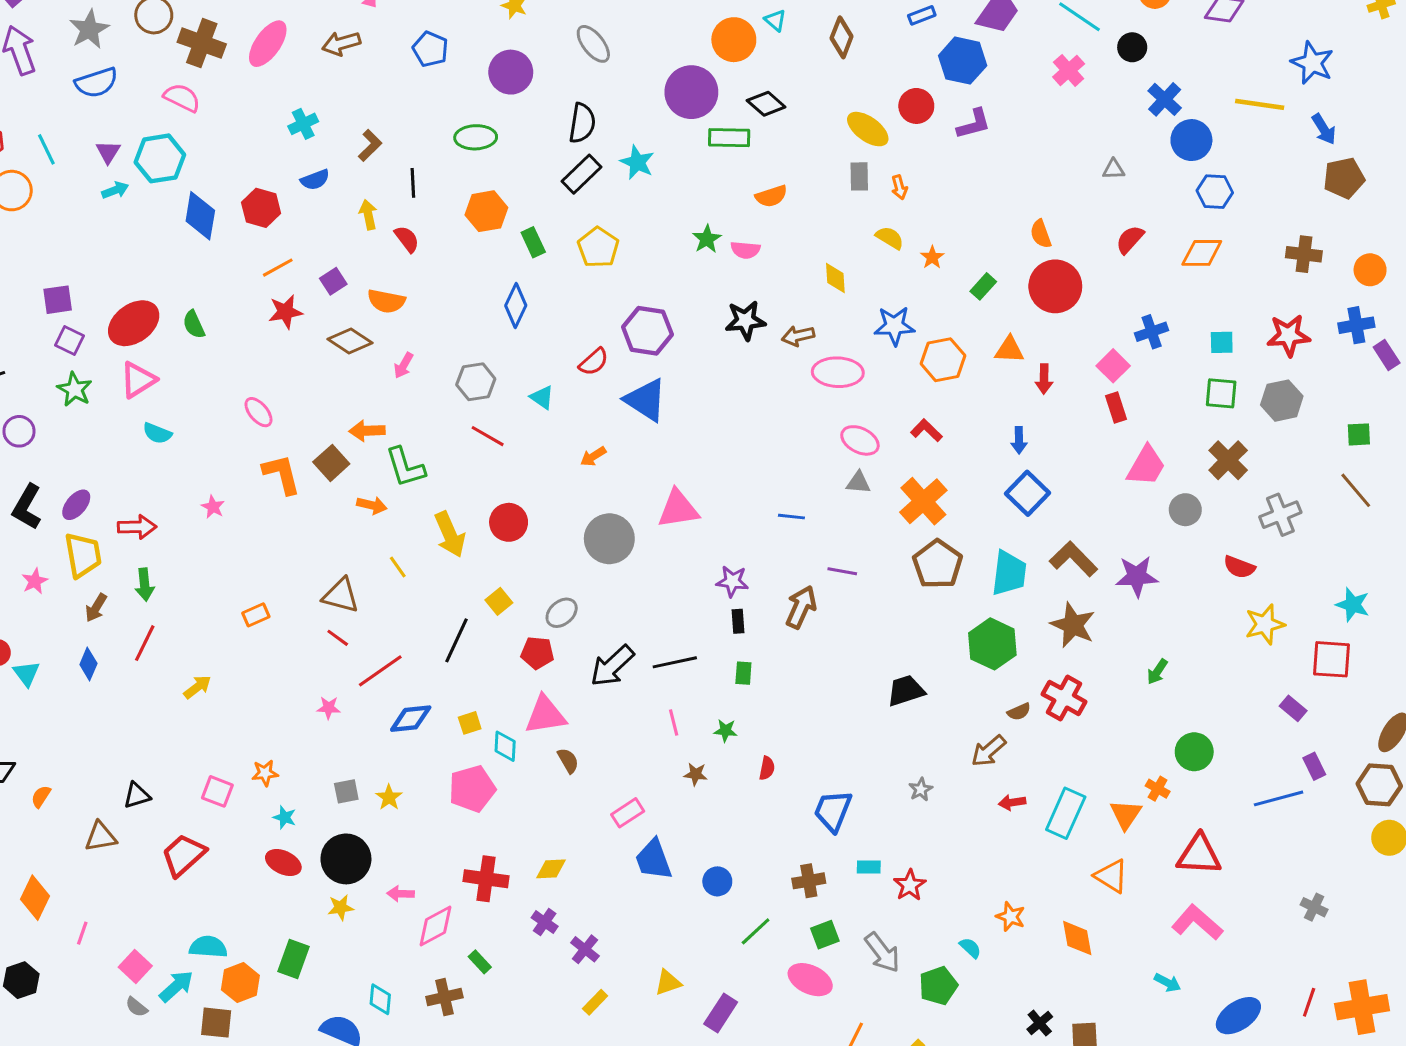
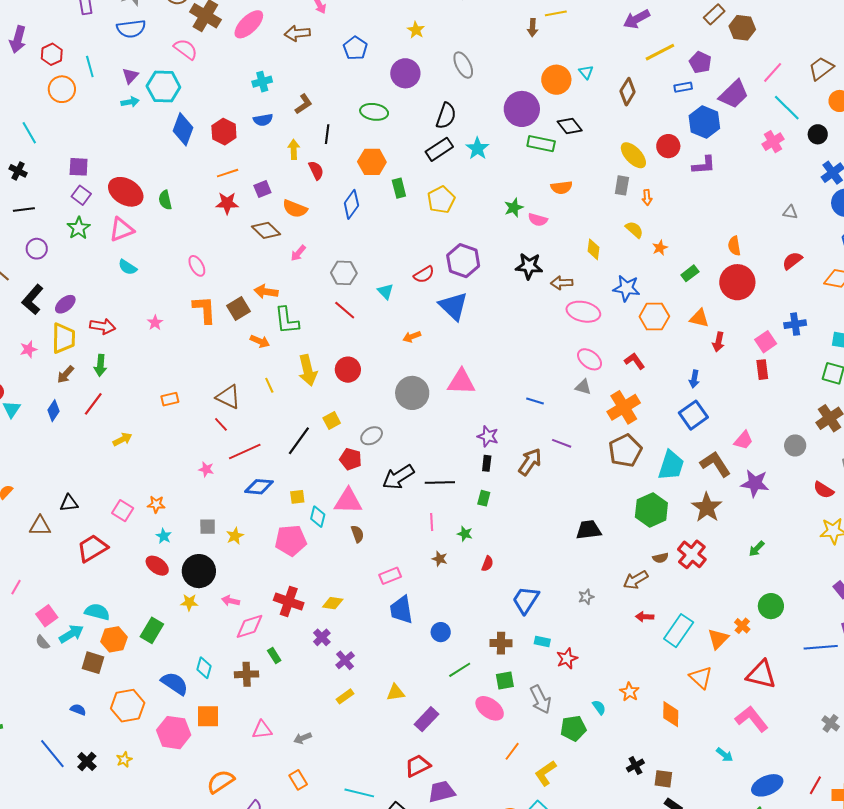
blue diamond: (516, 306) -> (351, 204), moved
red ellipse: (134, 323) -> (126, 192), turned 56
pink trapezoid: (1146, 466) -> (743, 440), moved, size x0.7

